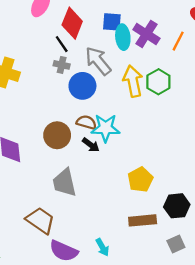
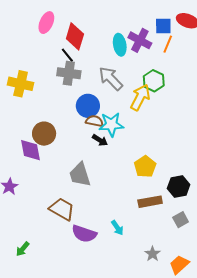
blue square: (112, 22) -> (163, 26), moved
gray arrow: (98, 61) -> (111, 78), moved
gray cross: (62, 65) -> (69, 73), size x1.6
yellow arrow: (133, 81) -> (140, 97), moved, turned 44
blue circle: (82, 86) -> (88, 106), moved
brown circle: (57, 135) -> (44, 134), moved

